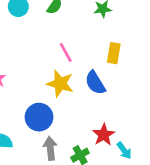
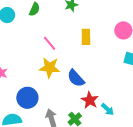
blue semicircle: (95, 83) -> (76, 78), moved
blue circle: (39, 117) -> (27, 98), moved

